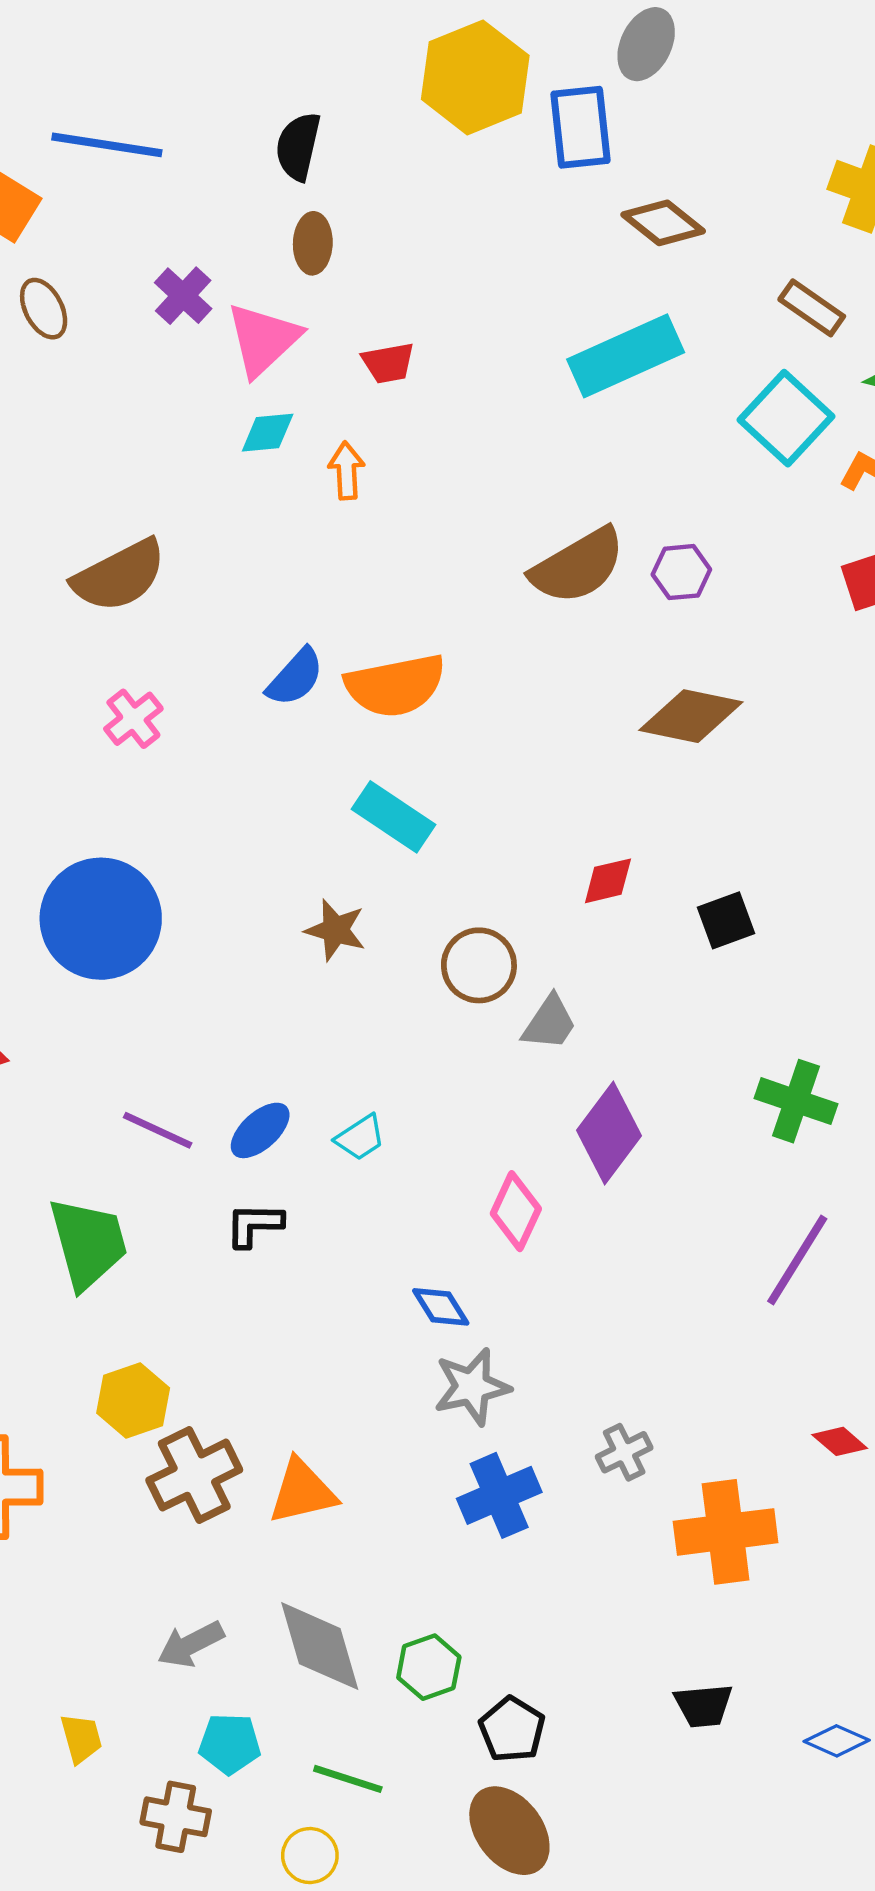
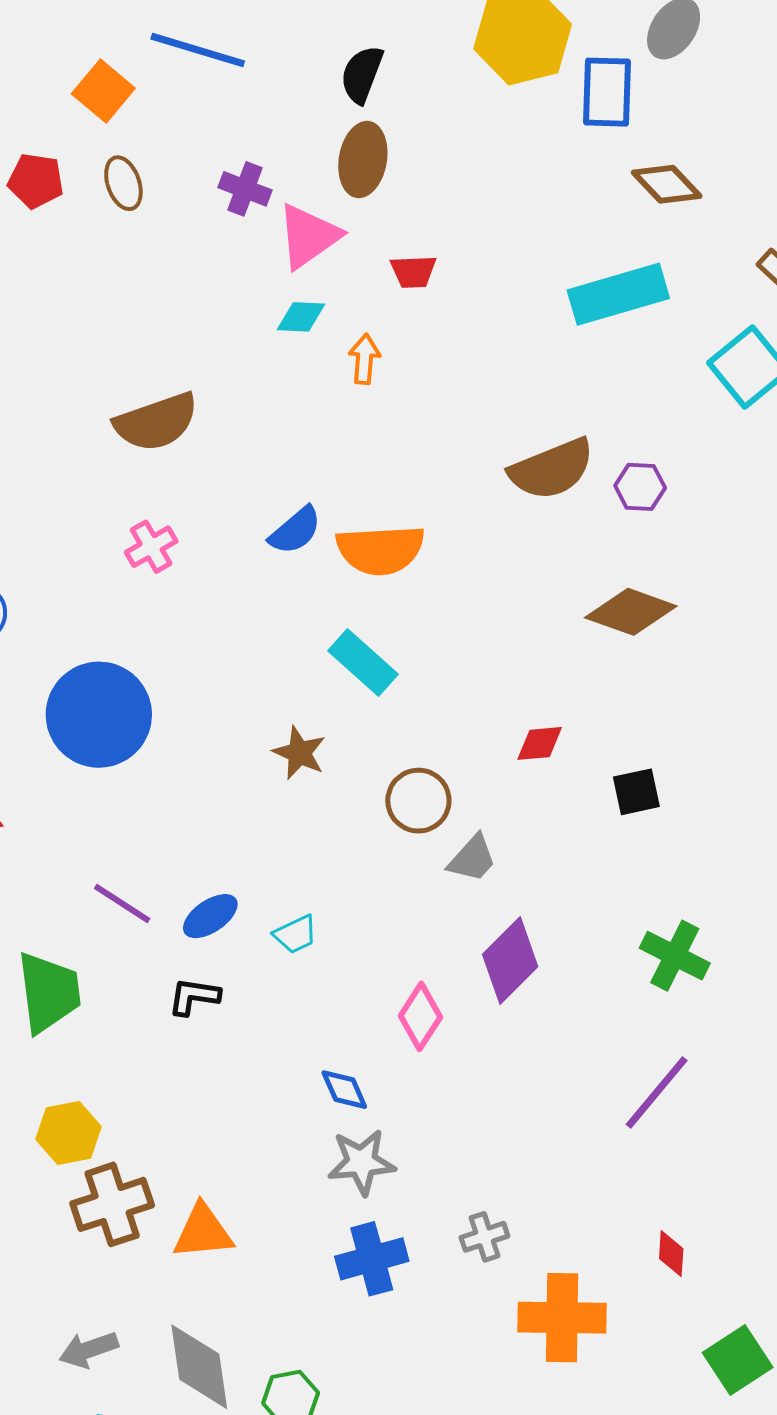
brown ellipse: (313, 243) -> (363, 160), size x1.4
purple cross: (183, 296) -> (245, 189), turned -30
red diamond: (840, 1441) -> (671, 1254), turned 45

